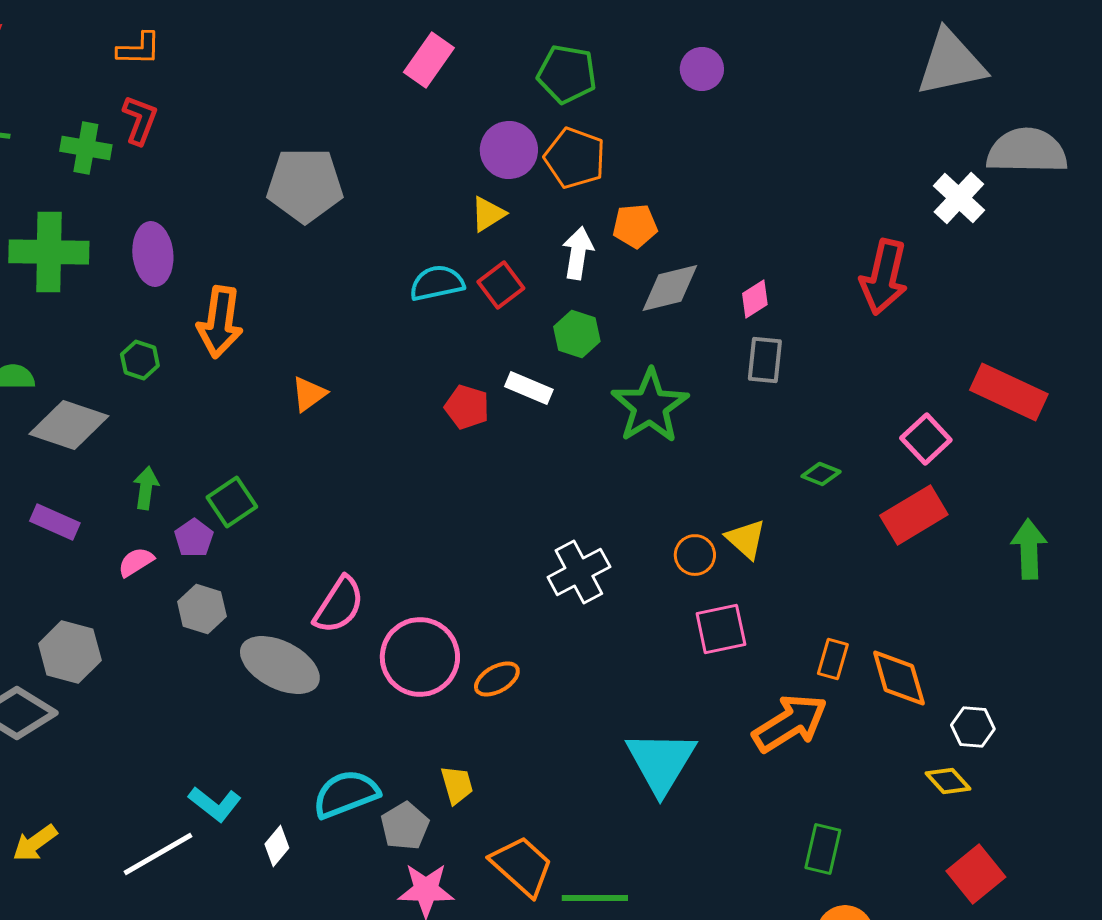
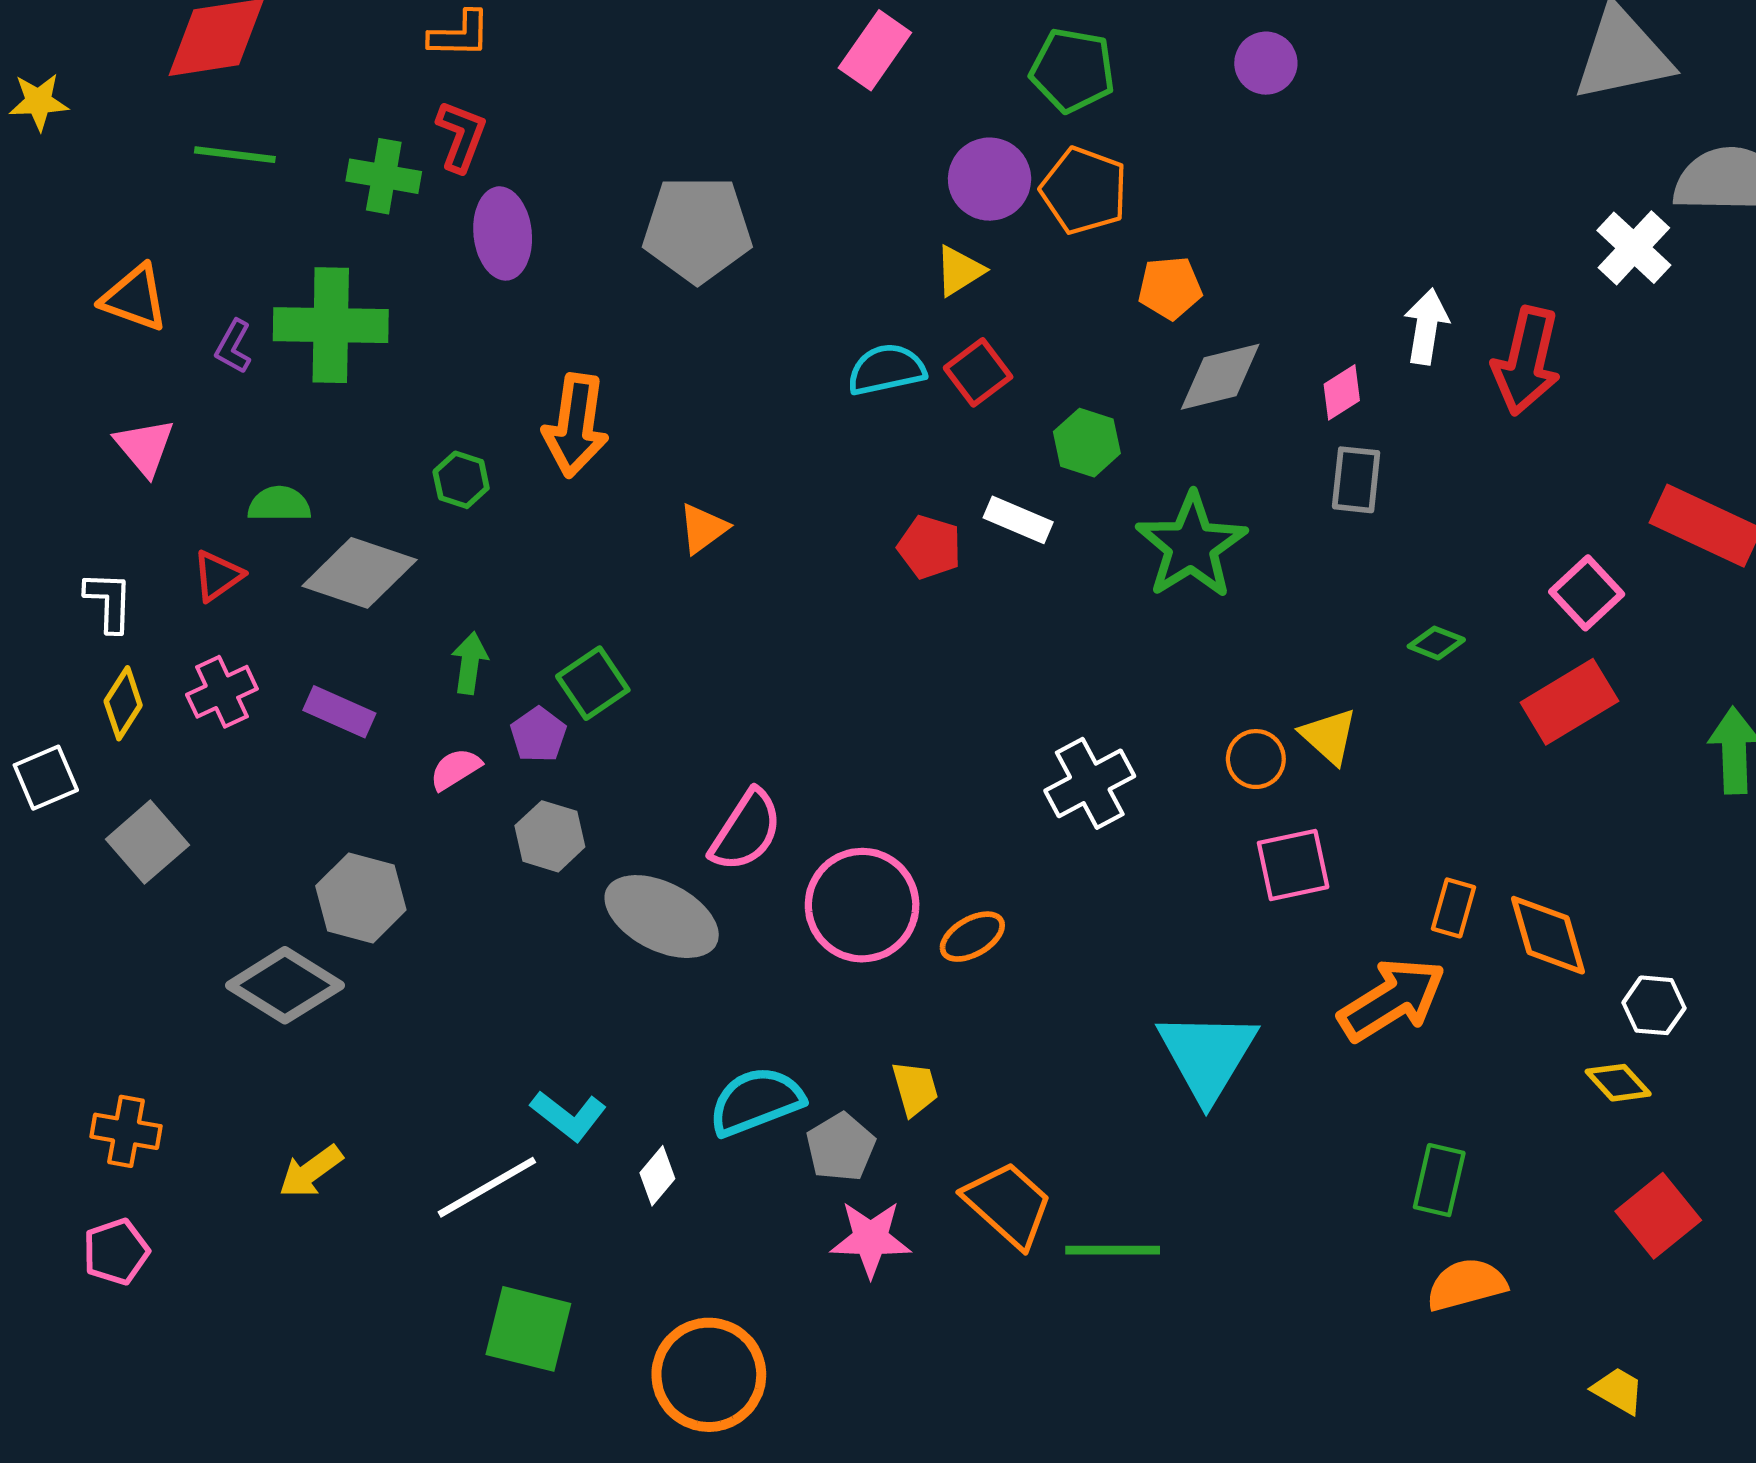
white arrow: (578, 253) -> (1426, 327), moved
purple ellipse: (153, 254) -> (503, 233), moved

